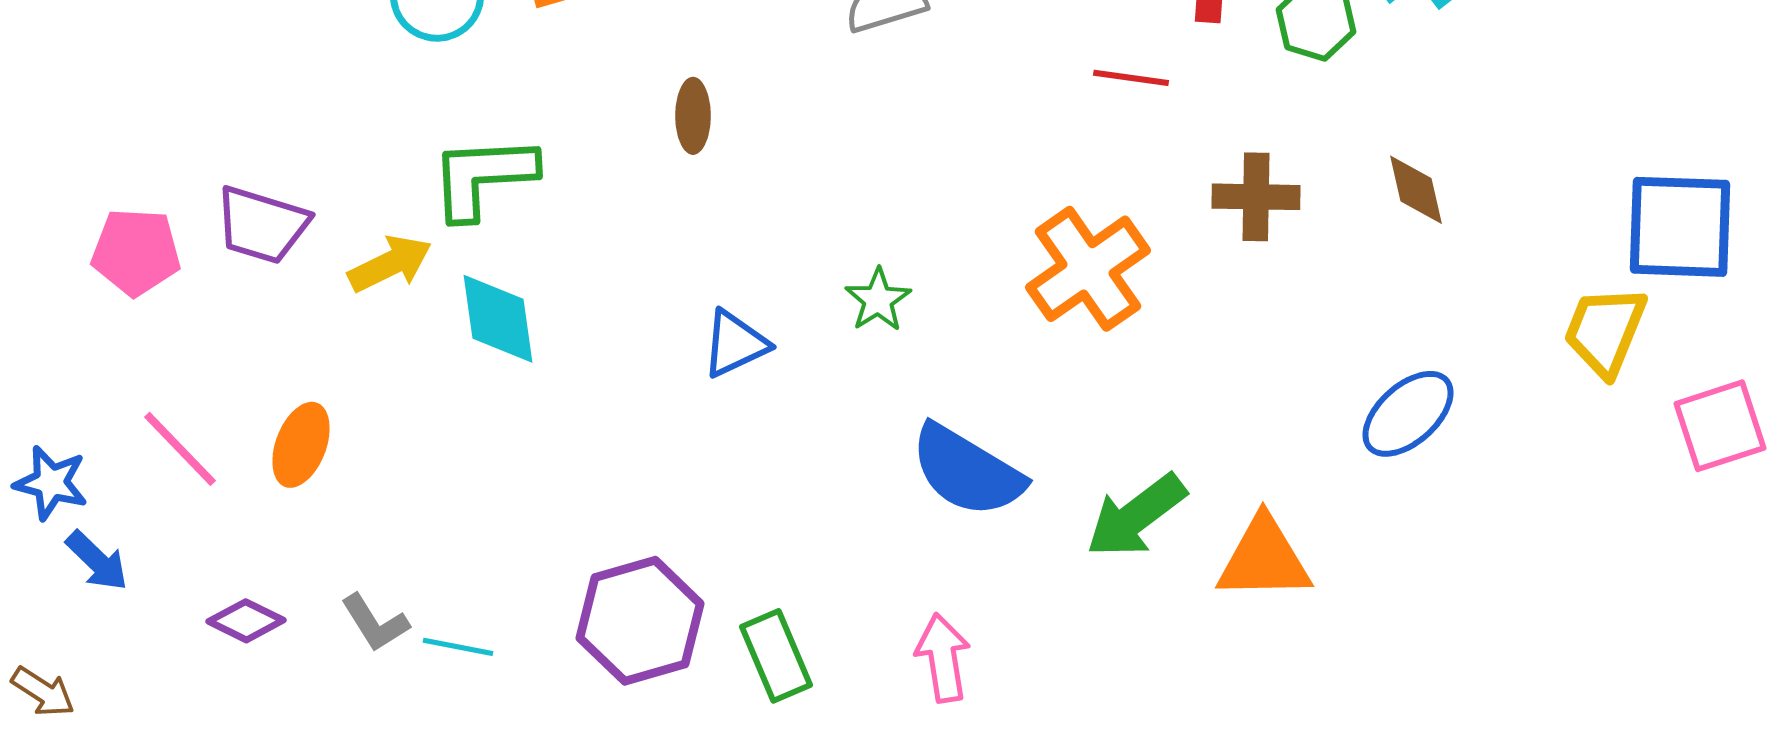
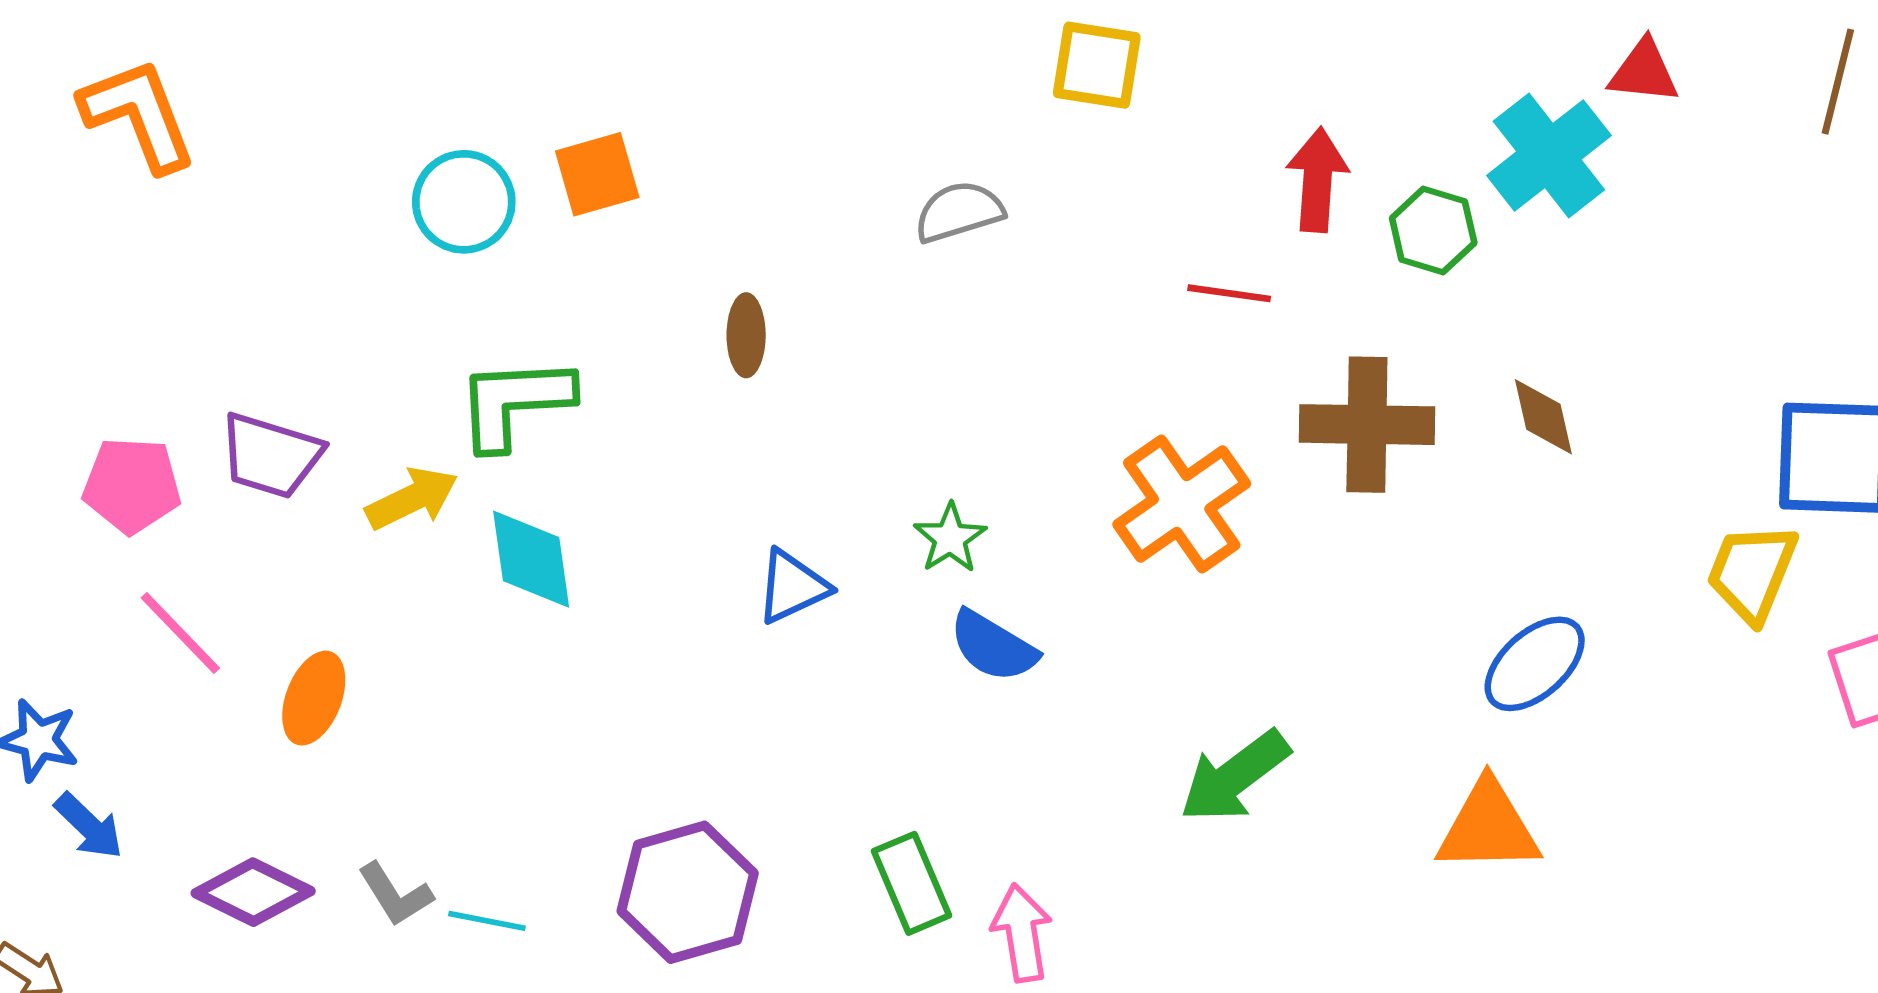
brown cross: (1256, 197) -> (1367, 425), size x1.4
pink line: (180, 449) -> (180, 633), moved
blue semicircle: (967, 471) -> (993, 646), moved, size x0.7
orange triangle: (1264, 559) -> (1488, 827), moved
purple diamond: (246, 621) -> (253, 892), size x1.4
green rectangle: (776, 656) -> (912, 883), moved

